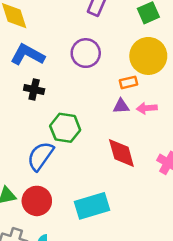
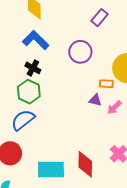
pink arrow: (147, 108) -> (114, 107), turned -56
green hexagon: (65, 128) -> (29, 92), moved
red diamond: (121, 153) -> (85, 164), moved

